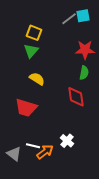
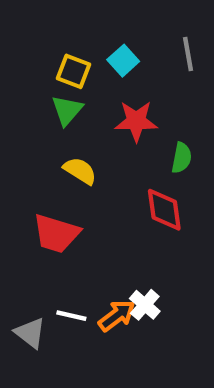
cyan square: (83, 16) -> (123, 61), moved, turned -32
gray line: (69, 19) -> (188, 54), moved, turned -63
red star: (85, 50) -> (136, 121), moved
orange arrow: (45, 152) -> (117, 316), moved

